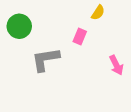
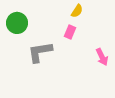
yellow semicircle: (98, 13) -> (77, 11), moved

